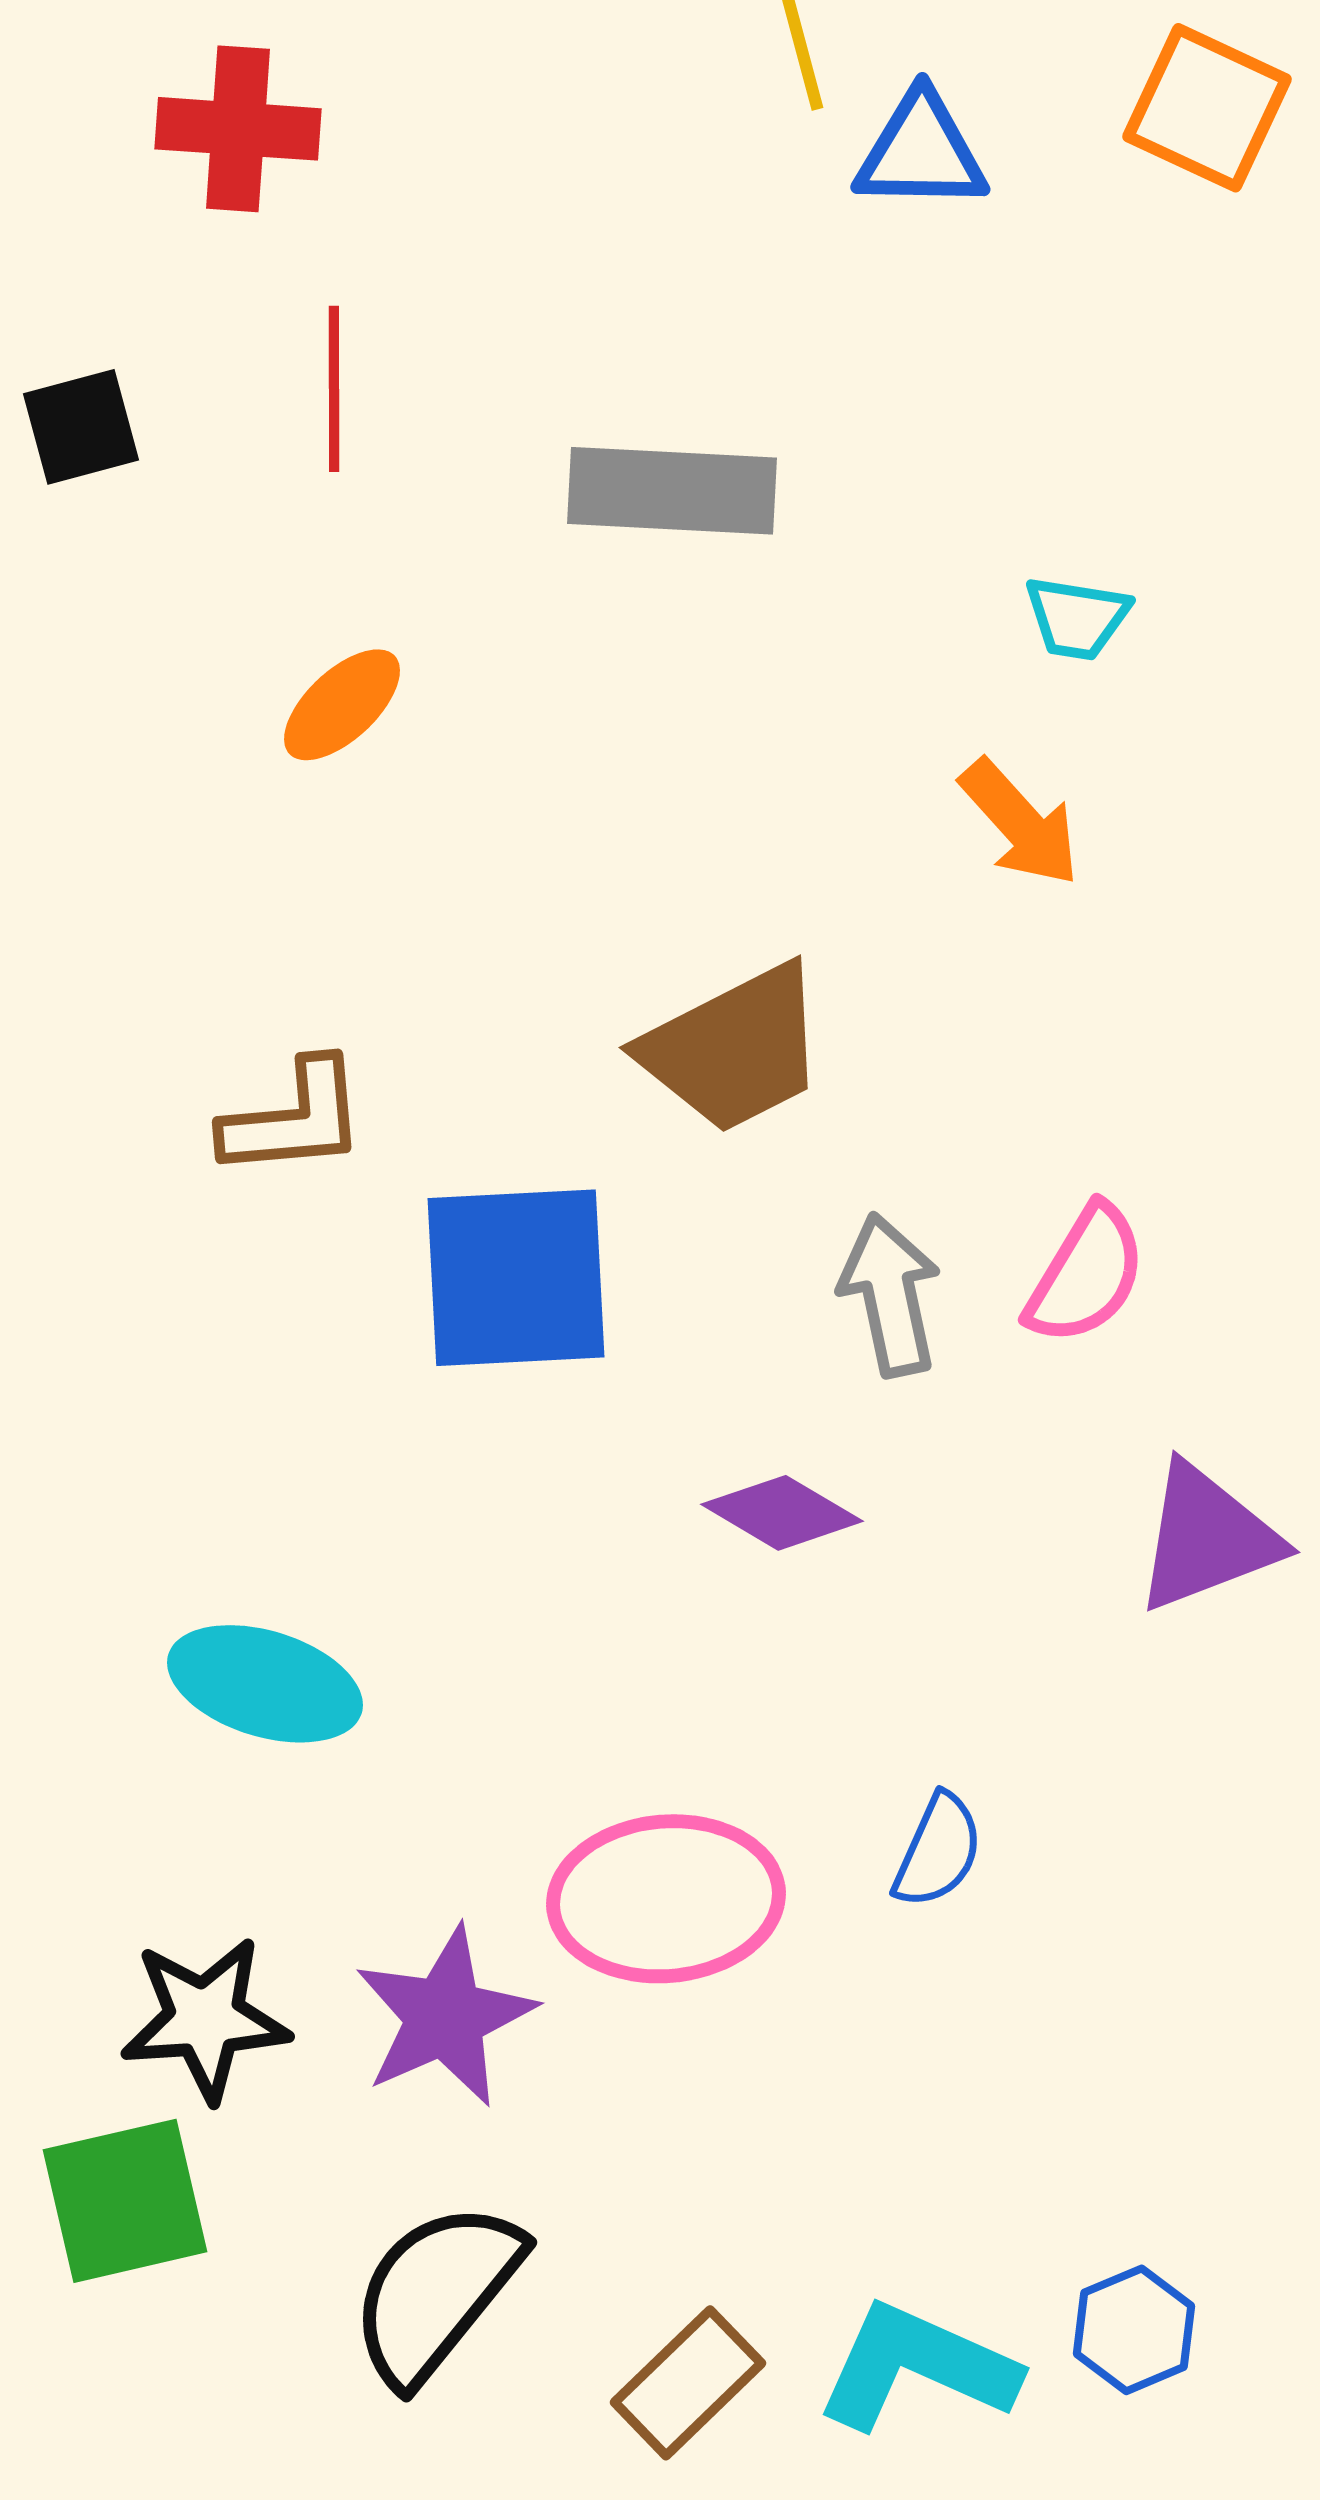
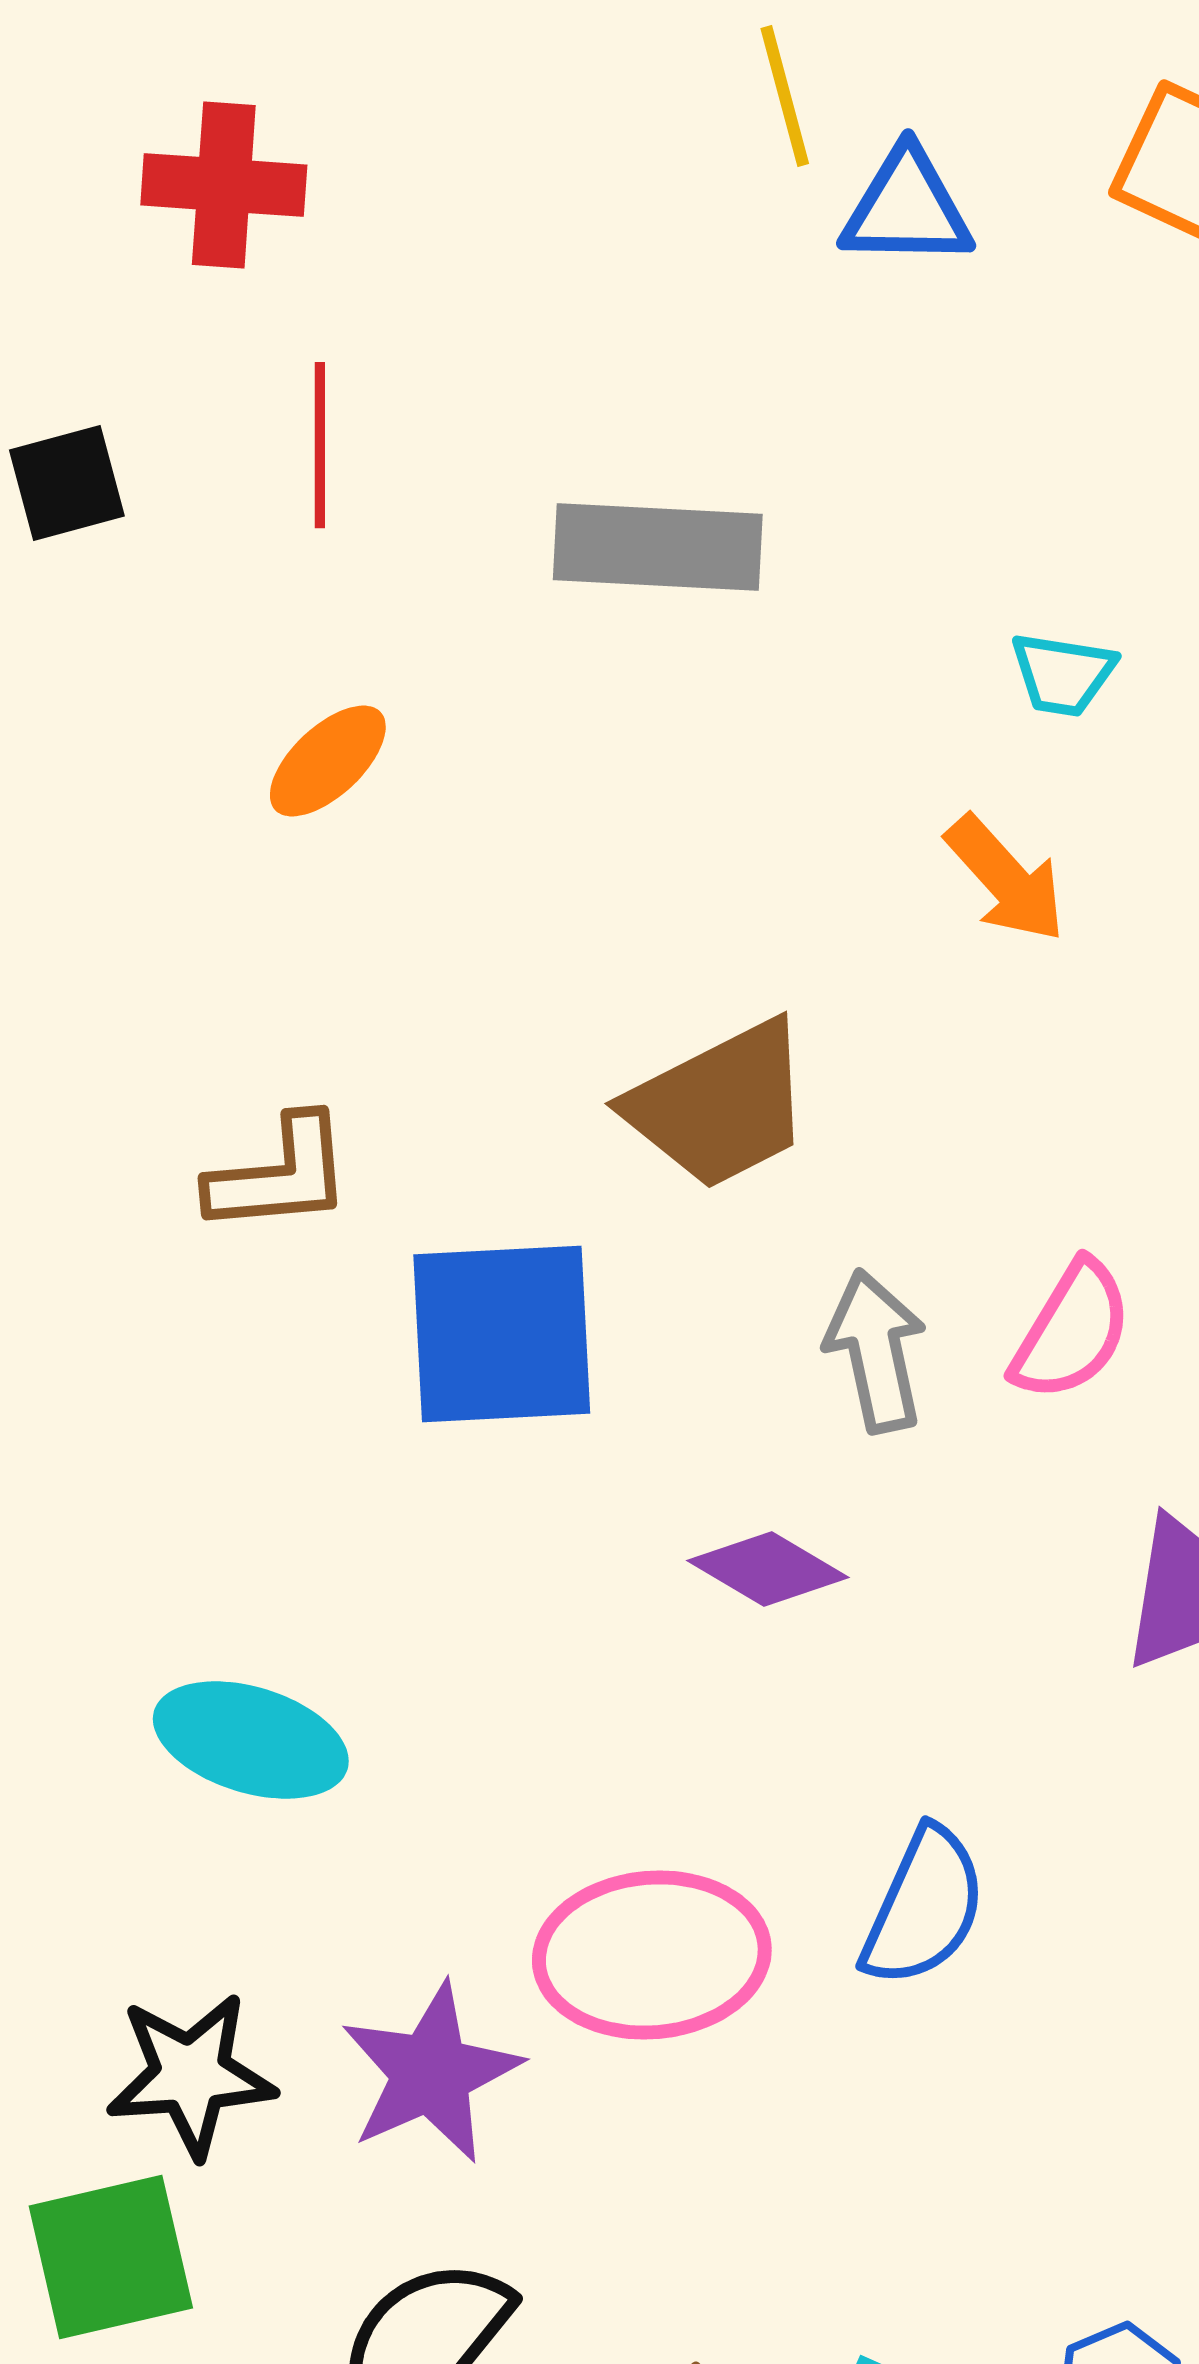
blue semicircle: (938, 1851) -> (924, 1907), size x1.4

